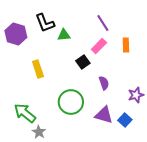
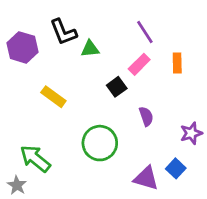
yellow rectangle: (38, 69) -> (53, 97), turned -36
purple triangle: (104, 115) -> (146, 178), moved
gray star: (39, 132) -> (17, 185), moved

